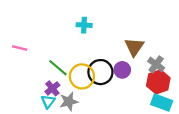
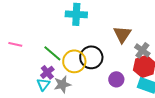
cyan cross: (84, 25) -> (76, 14), size x1.5
pink line: (20, 48) -> (15, 44), moved
purple circle: (122, 70) -> (116, 79), moved

